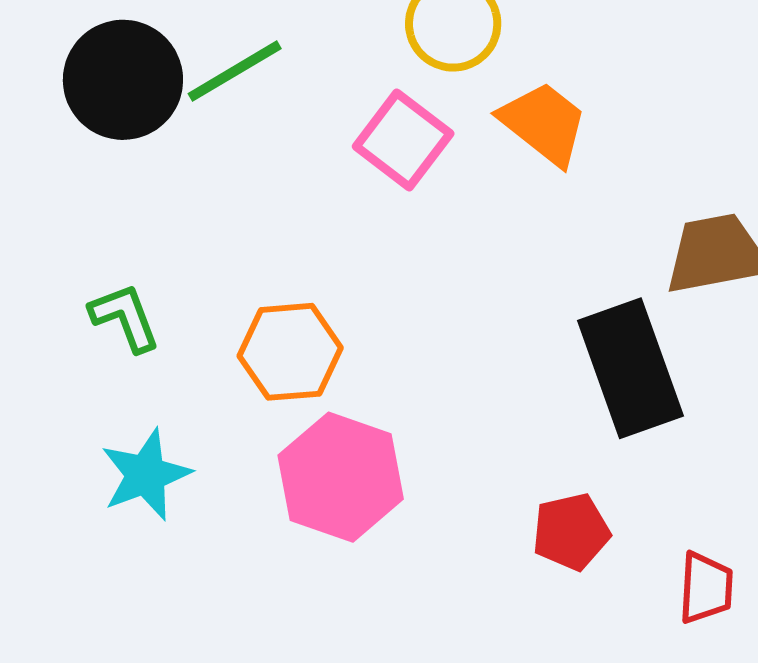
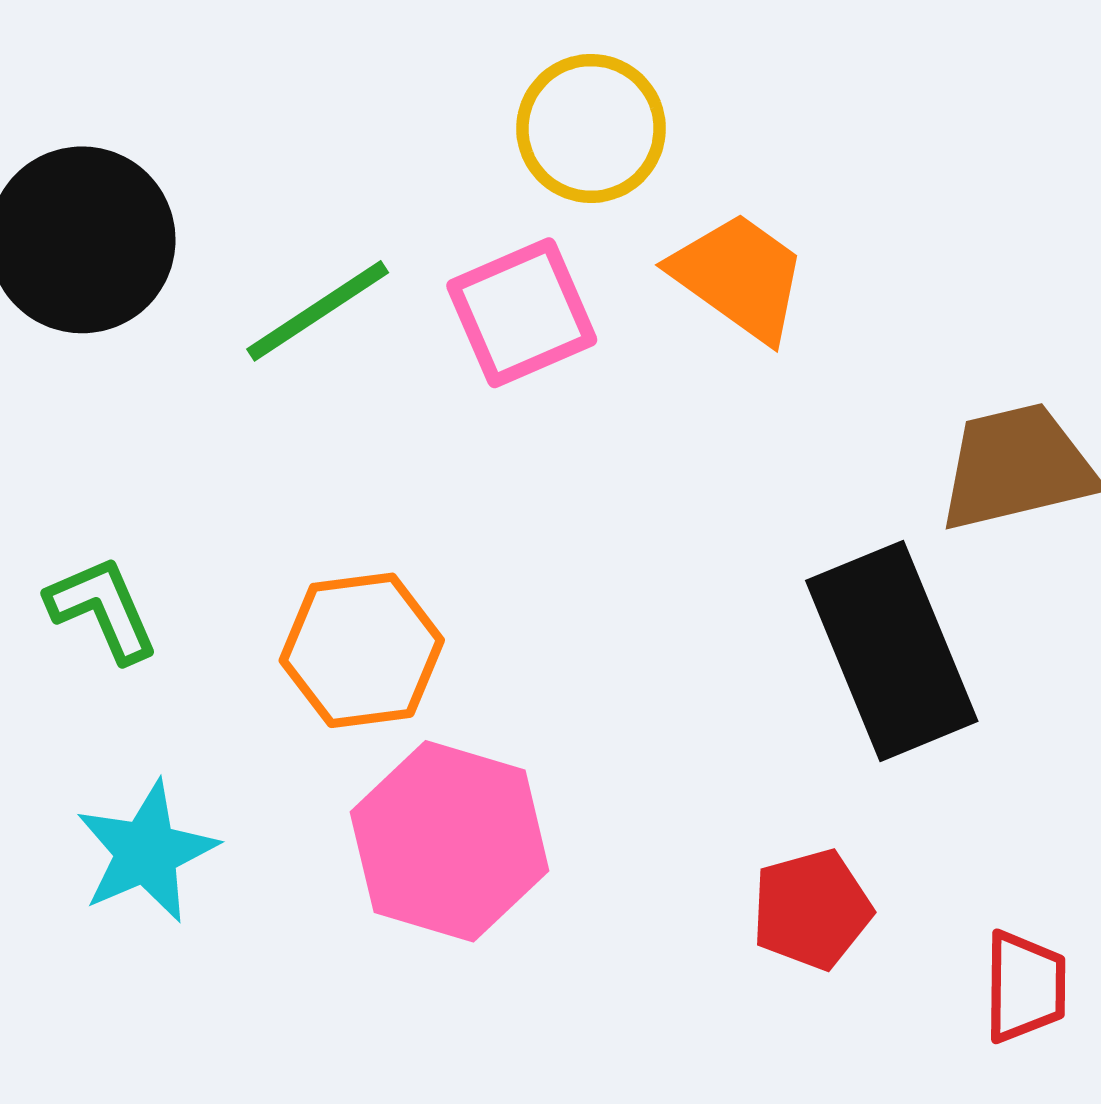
green line: (235, 71) -> (318, 311), moved
pink square: (403, 140) -> (522, 313), turned 32

